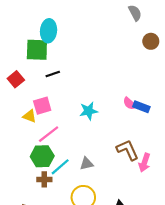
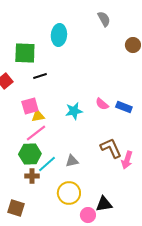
gray semicircle: (135, 13) -> (104, 19), moved
cyan ellipse: (49, 31) -> (59, 35), moved
pink semicircle: (130, 104) -> (102, 104), moved
yellow triangle: (30, 116) -> (38, 116), moved, turned -32

